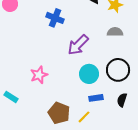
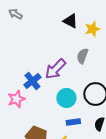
blue cross: (55, 18) -> (32, 81), moved, turned 30
gray semicircle: (115, 32) -> (82, 56), moved, turned -70

